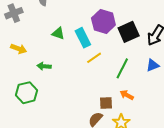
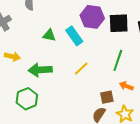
black square: (129, 32) -> (119, 23), turned 30
yellow line: (94, 58) -> (81, 69), moved
green arrow: (44, 66) -> (40, 70), size x1.6

